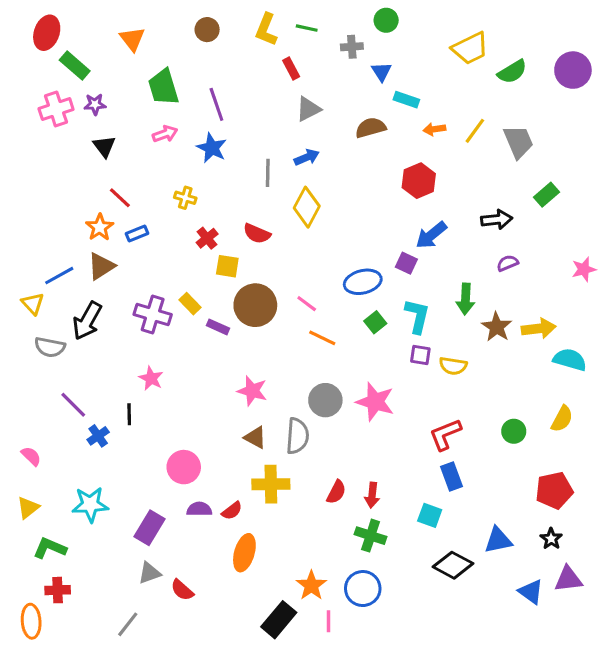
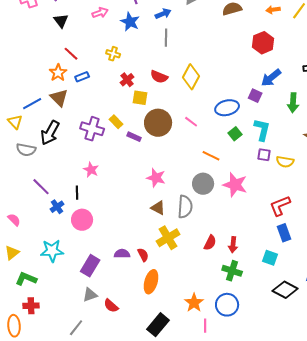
blue arrow: (307, 157) -> (163, 14), moved
yellow diamond: (307, 207) -> (191, 77), moved
brown triangle: (101, 266) -> (59, 98), turned -42
green arrow: (466, 299) -> (293, 103), moved
orange line: (322, 338) -> (211, 156), moved
pink circle: (184, 467) -> (82, 220), moved
yellow cross: (271, 484) -> (168, 238), turned -30
red semicircle: (232, 511) -> (143, 255), turned -80
black rectangle: (279, 620) -> (158, 325), moved

